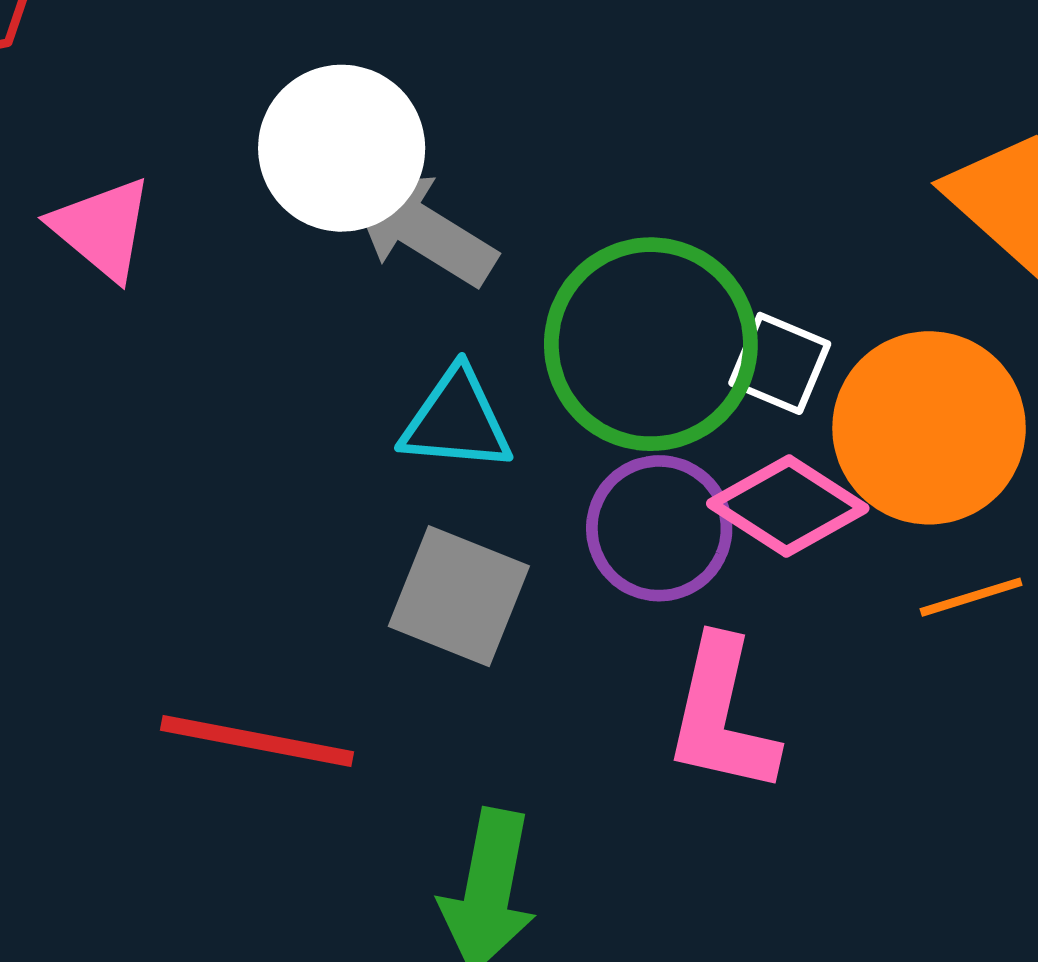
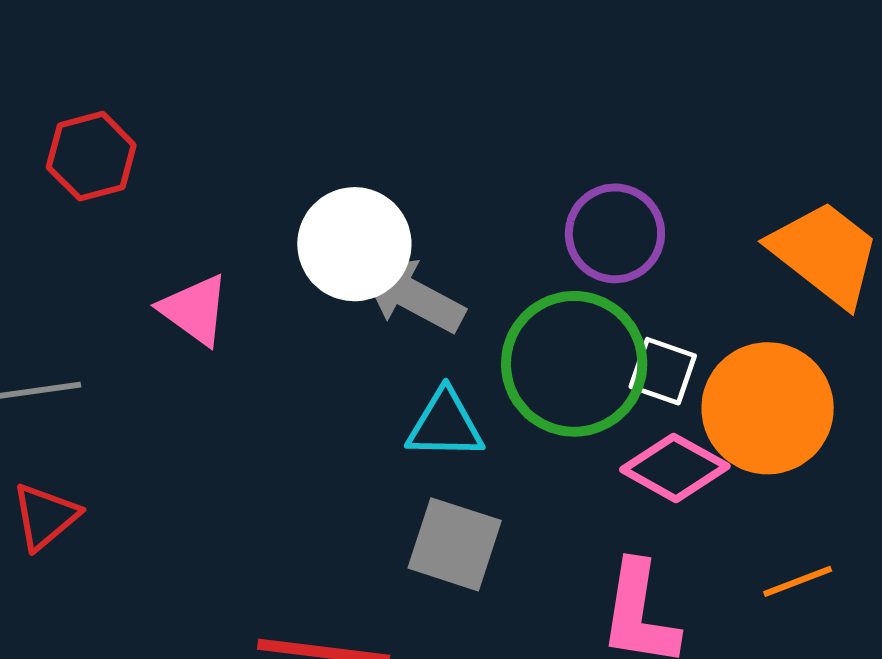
purple circle: (659, 528) -> (615, 233), moved
orange line: (971, 597) -> (798, 581), moved

